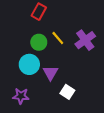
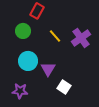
green circle: (39, 42) -> (23, 31), moved

